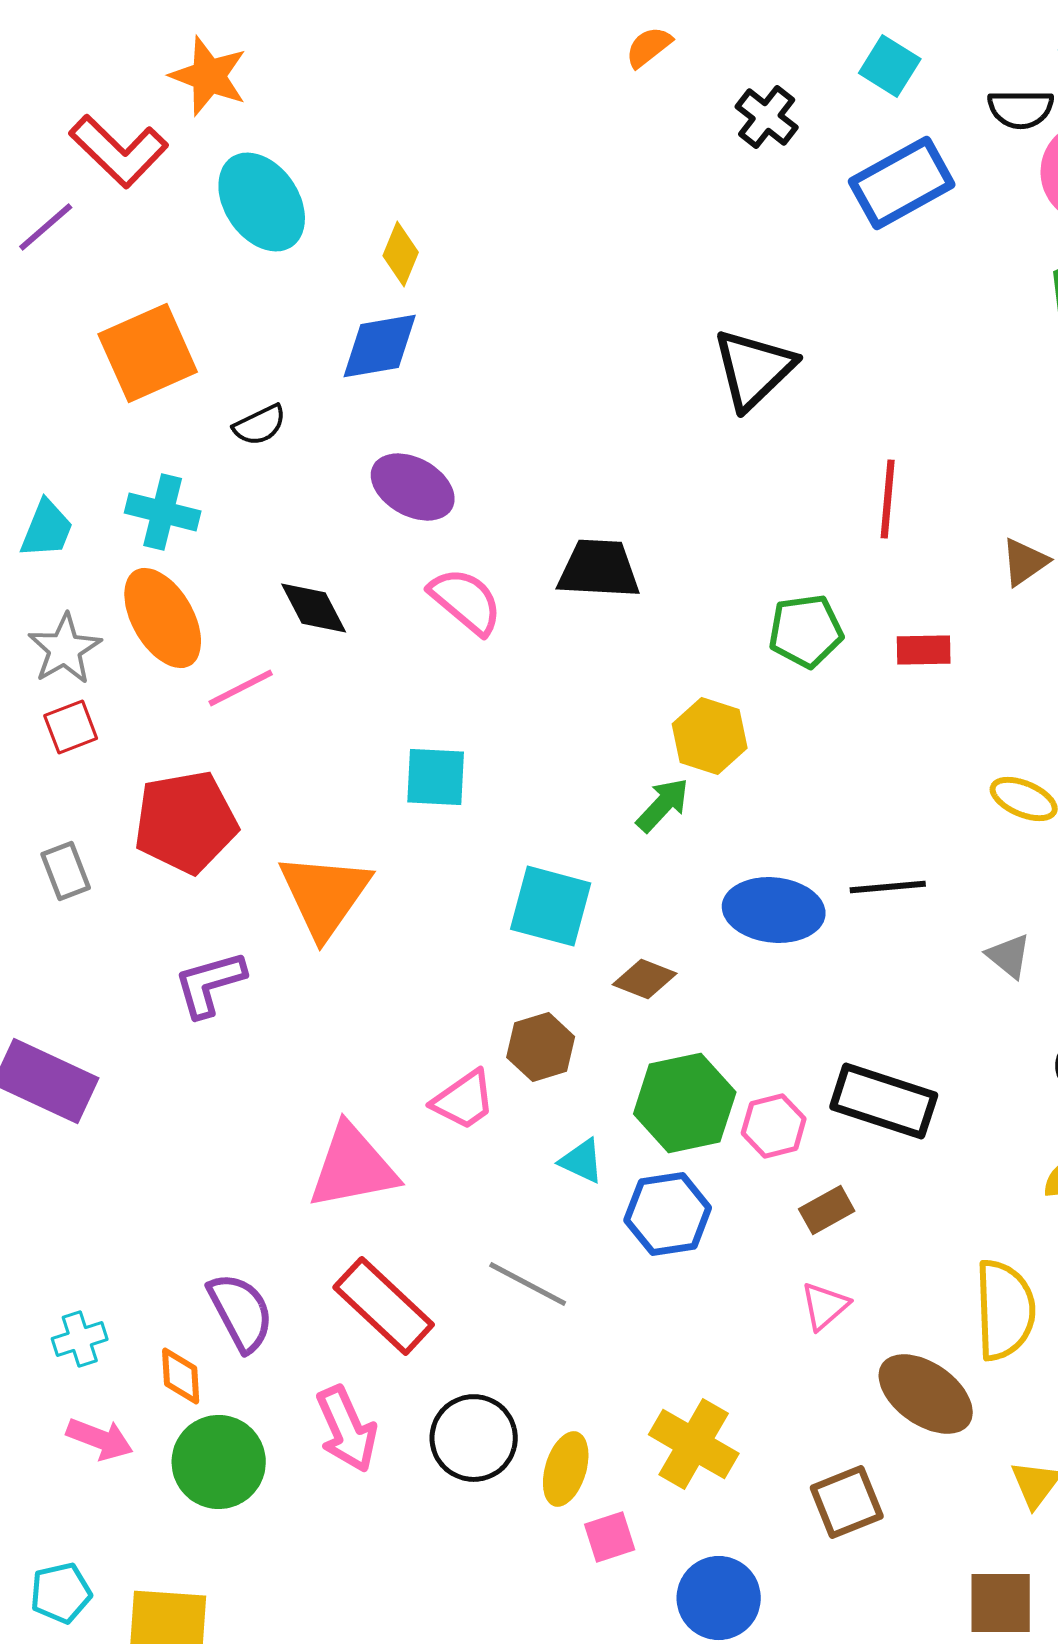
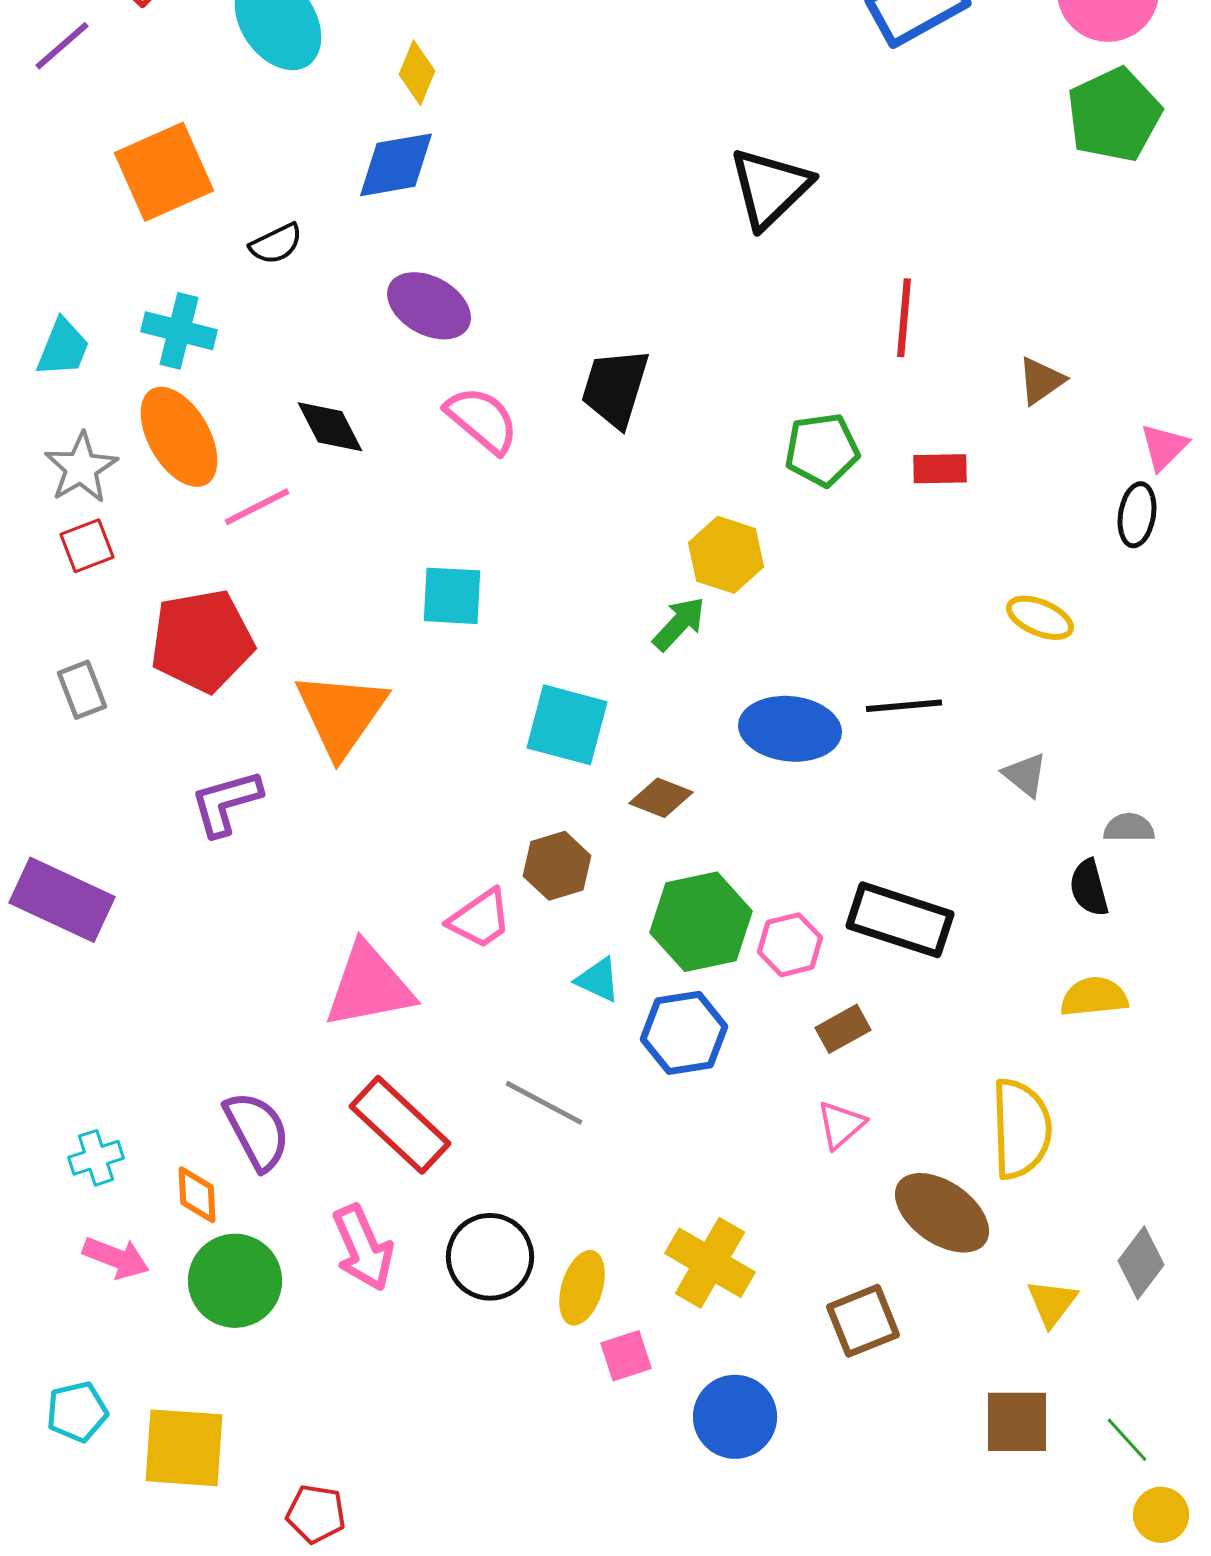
black trapezoid: (599, 569) -> (615, 388), turned -76

